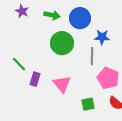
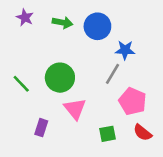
green circle: (62, 43) -> (60, 78), moved
gray line: (92, 56) -> (112, 74), turned 30
purple rectangle: (35, 79) -> (41, 128), moved

